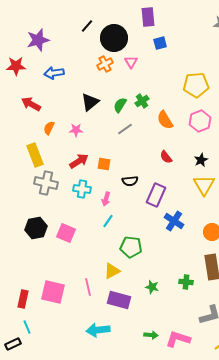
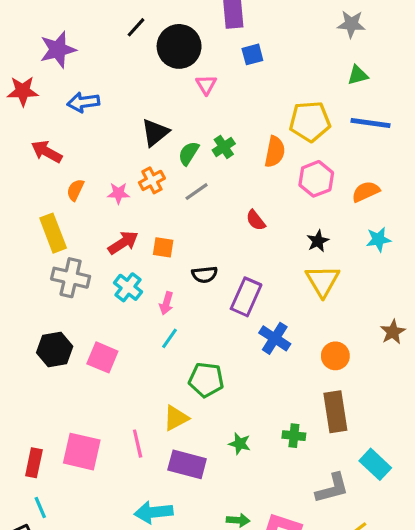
orange cross: (105, 64) -> (152, 180), moved
black triangle: (90, 102) -> (155, 133), moved
orange semicircle: (165, 120) -> (275, 152), moved, turned -138
red semicircle: (166, 157) -> (256, 220), moved
cyan cross: (82, 189) -> (128, 287), turned 30

